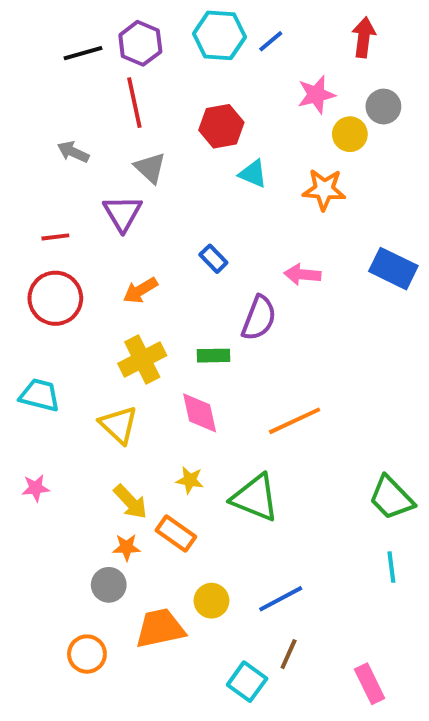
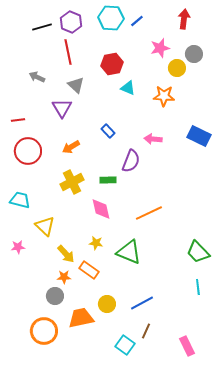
red line: (55, 237) -> (18, 120), moved
yellow triangle: (119, 425) -> (45, 226), moved
orange circle: (87, 654) -> (44, 331), size x1.4

